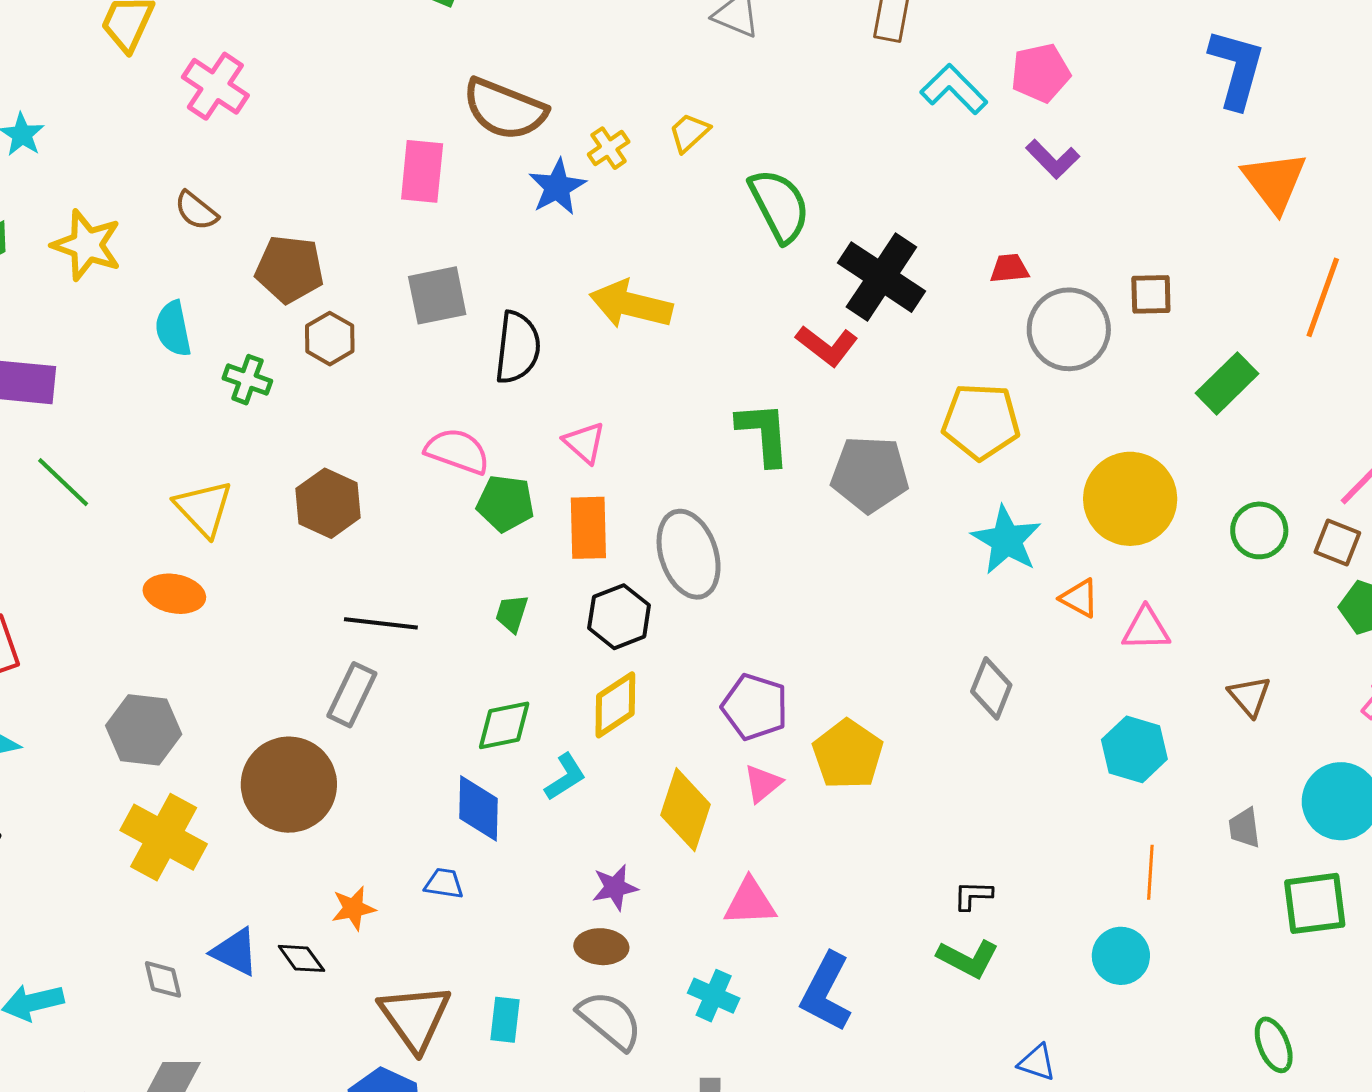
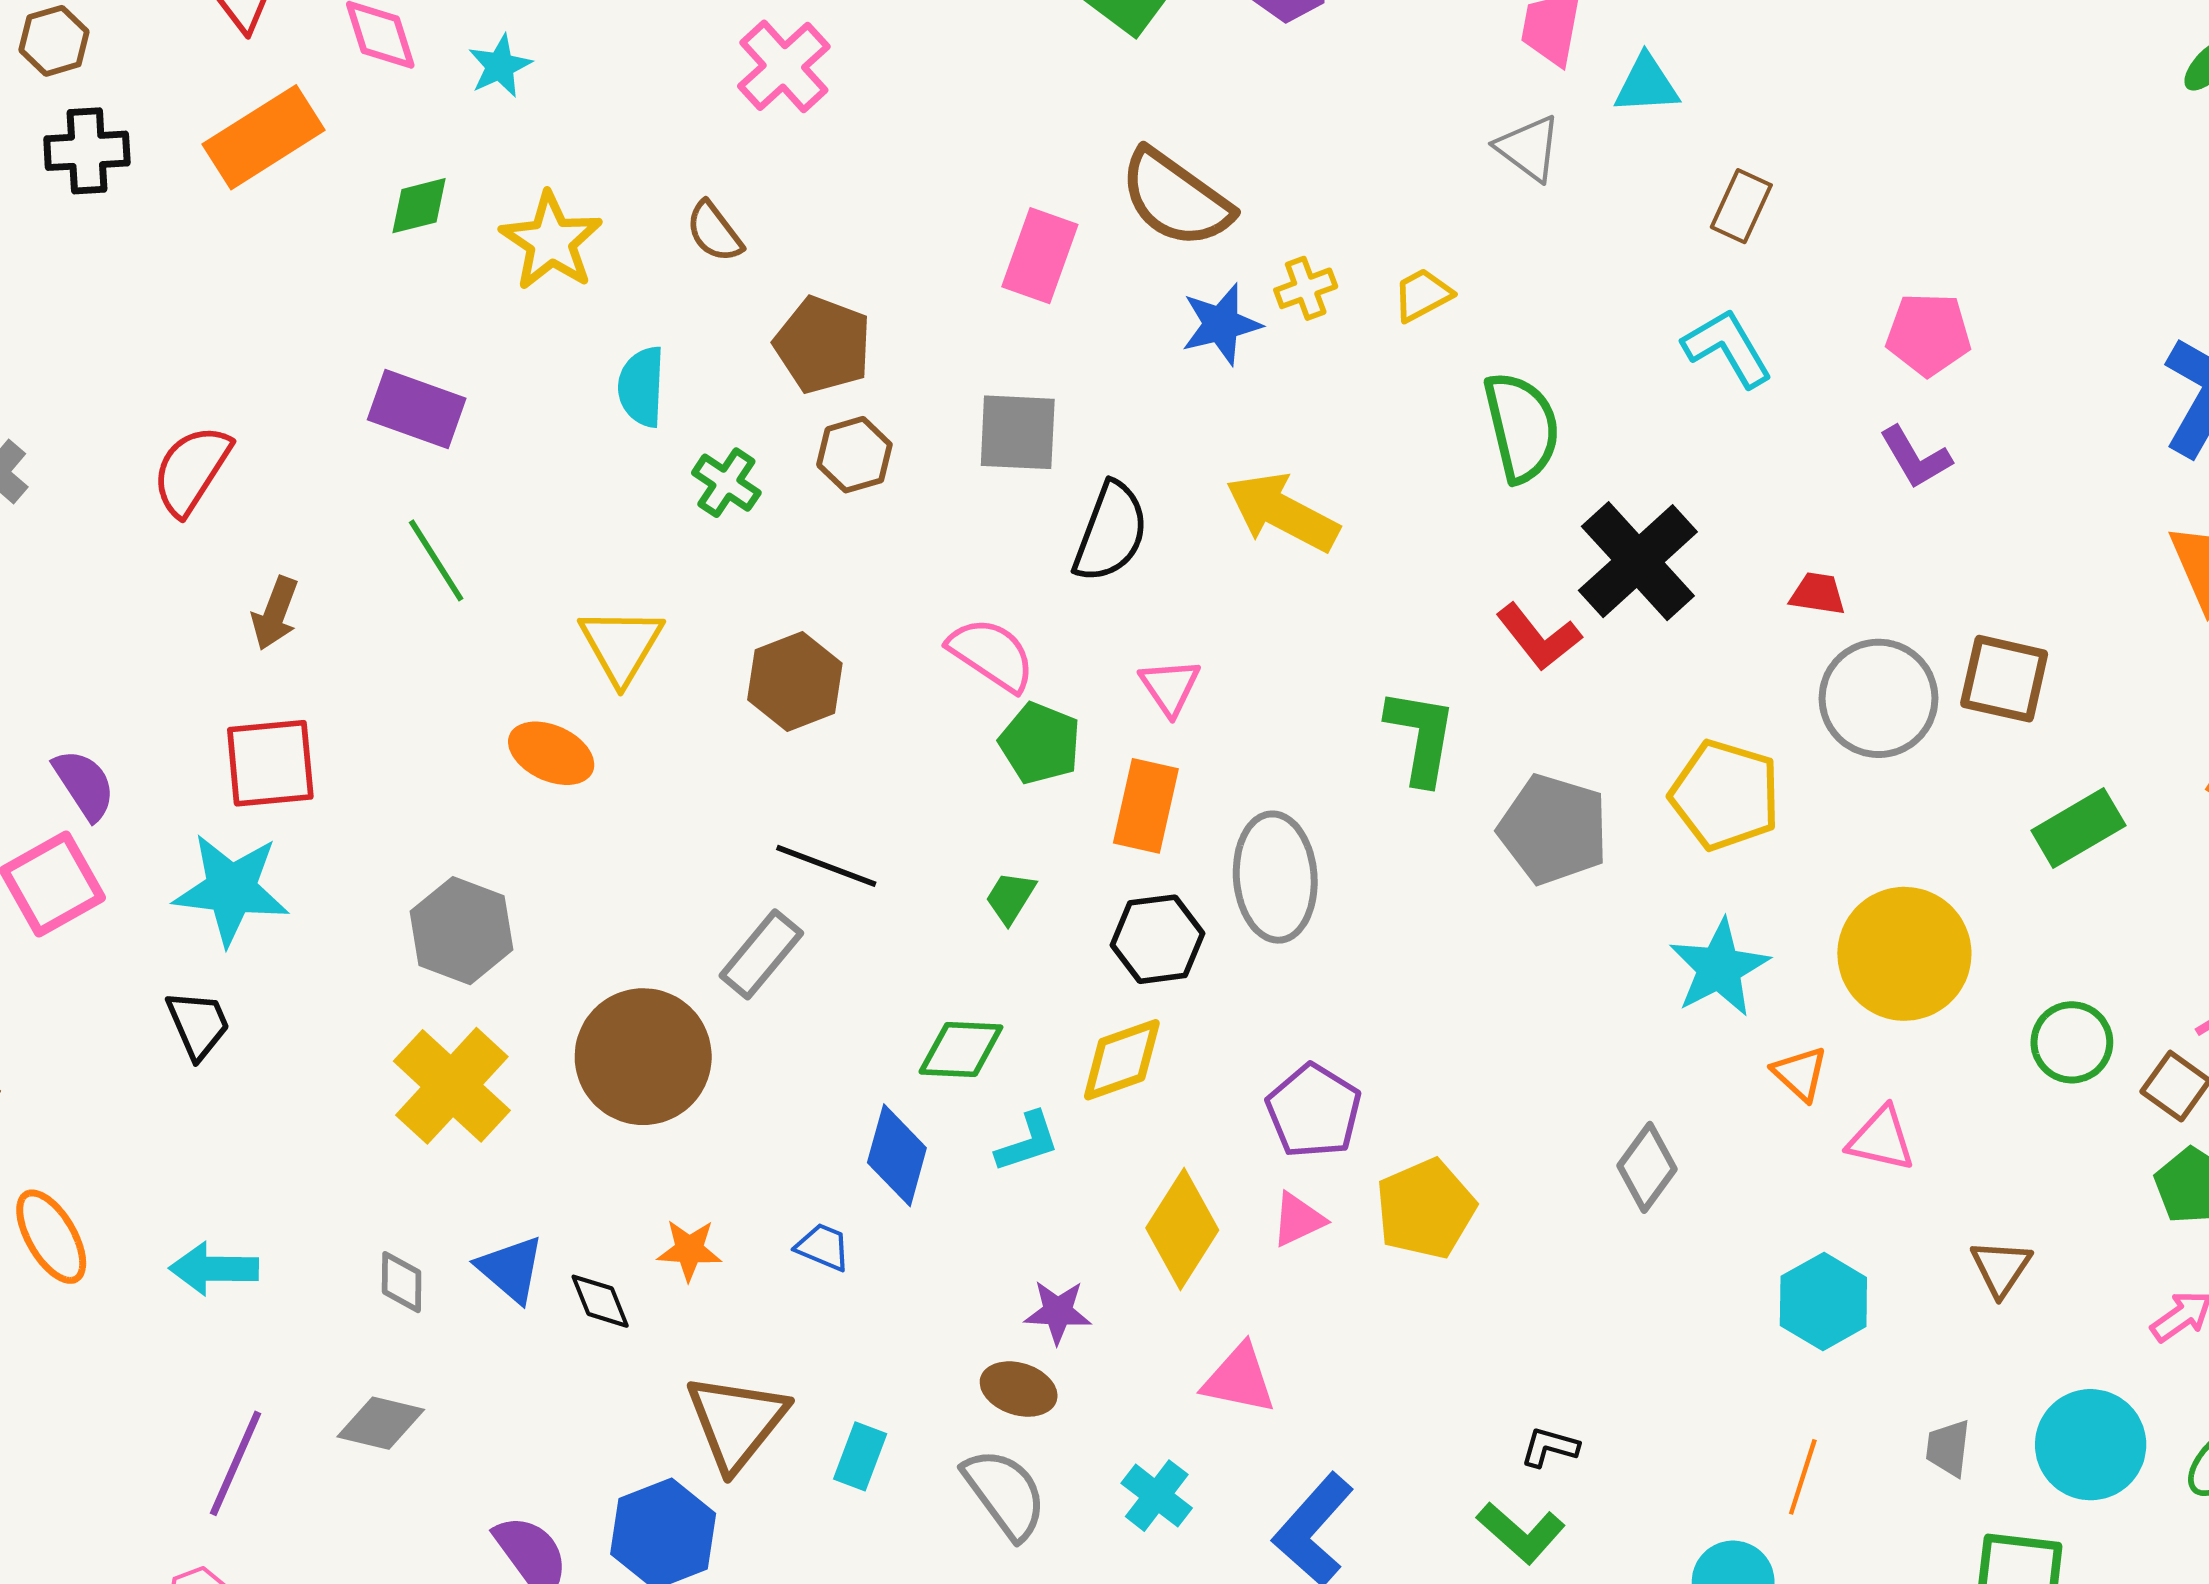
cyan L-shape: (954, 89) -> (1727, 348), moved
brown square: (1151, 294) -> (2004, 679), size x1.4

